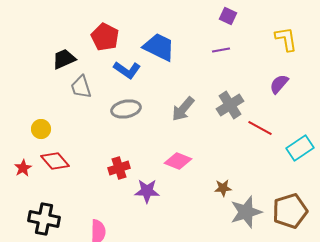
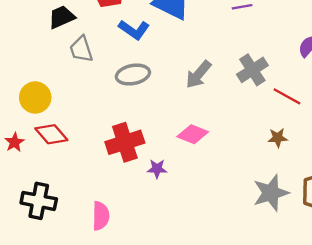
yellow circle: (41, 129) -> (35, 97), size x1.4
red cross: (119, 168) -> (125, 142), size x1.5
brown star: (223, 188) -> (278, 138), moved
purple star: (147, 191) -> (157, 169), size x0.7

